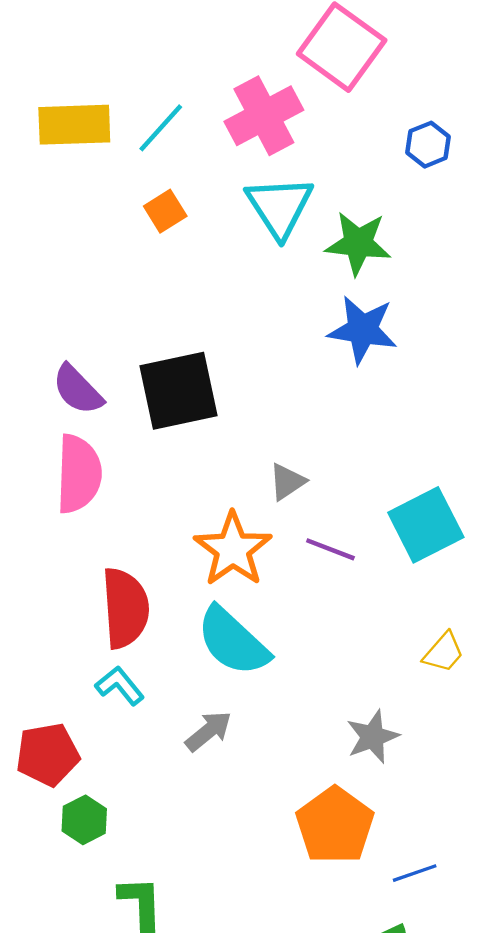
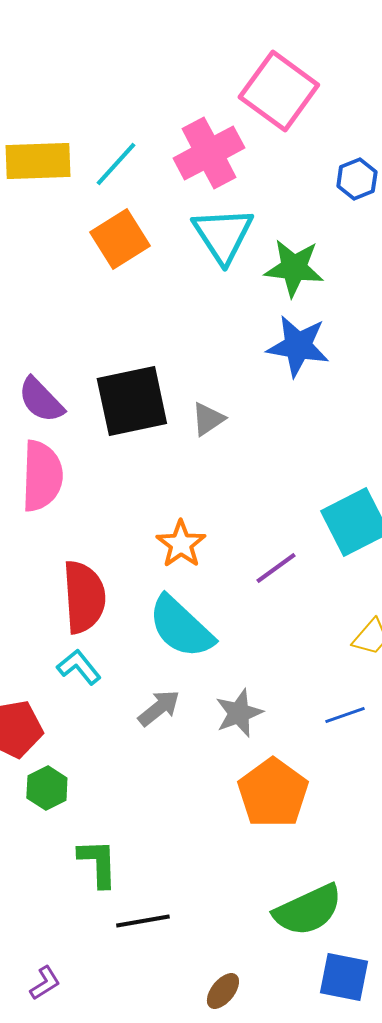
orange square: (165, 211) -> (120, 239), size x1.5
gray triangle: (287, 482) -> (208, 419), moved
orange star: (233, 549) -> (181, 544), size x0.7
purple line: (330, 549) -> (276, 568), moved, turned -57
gray star: (373, 737) -> (239, 713), moved
blue line: (415, 873) -> (345, 715), moved

